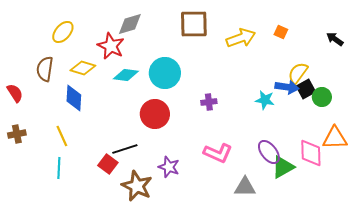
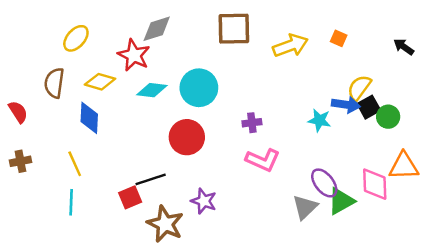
pink L-shape: (218, 153) -> (263, 160), moved
red square: (108, 164) -> (130, 197), turned 30
gray triangle: (245, 187) -> (305, 207), moved, turned -45

